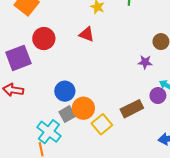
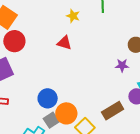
red circle: (44, 39) -> (14, 41), moved

